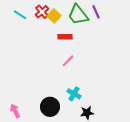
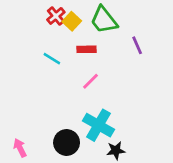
purple line: (96, 12) -> (137, 45), moved
cyan line: (20, 15) -> (52, 59), moved
cyan cross: (74, 94) -> (98, 125), size x1.6

